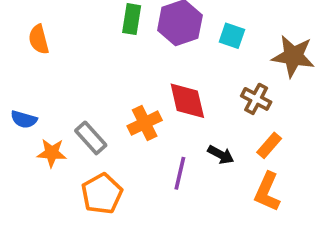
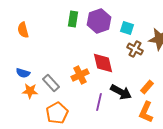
brown cross: (256, 99) -> (135, 49), moved
blue semicircle: (24, 119) -> (23, 73), moved
black arrow: (221, 155) -> (121, 92), size x1.5

